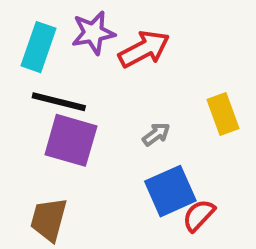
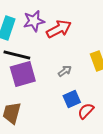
purple square: (71, 140) -> (23, 74), turned -32
blue square: (170, 191) -> (72, 99), size x0.7

